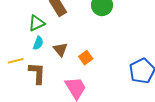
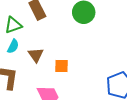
orange square: (86, 58) -> (62, 66), turned 32

